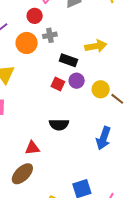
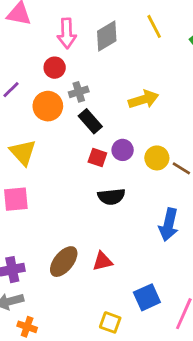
black rectangle: (68, 60) -> (90, 121), moved, turned 36
black semicircle: (59, 125) -> (111, 197), moved
red triangle: (32, 148) -> (102, 261), moved
brown ellipse: (22, 174) -> (64, 262), moved

